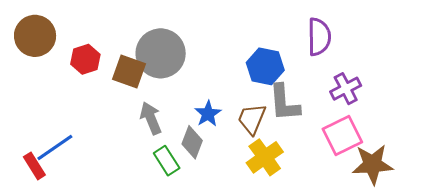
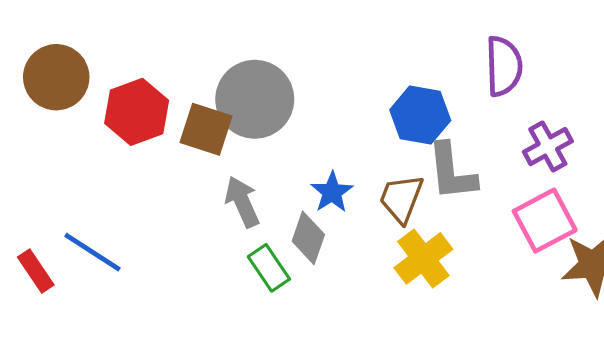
red hexagon: (85, 59) -> (137, 112), size x1.4
blue line: (55, 147) -> (92, 252), turned 69
red rectangle: (34, 166) -> (36, 271), moved

